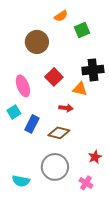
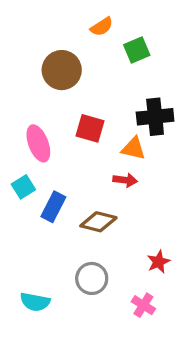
red square: (54, 77) -> (90, 128), turned -30
red arrow: (66, 108) -> (125, 180), moved
gray circle: (55, 167) -> (92, 278), size x0.7

